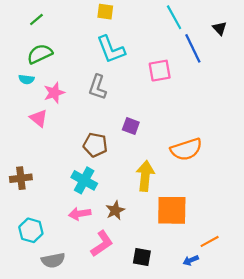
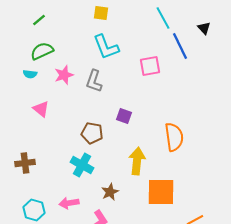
pink star: (54, 93) -> (64, 75), moved
orange semicircle: (186, 149) -> (174, 137), turned -80
pink arrow: (80, 214) -> (69, 203), moved

